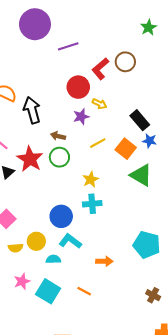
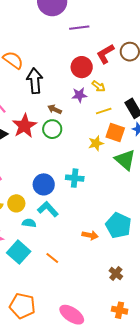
yellow line: (98, 143) -> (104, 111), moved
orange square: (126, 149) -> (115, 132), turned -30
yellow star: (91, 179) -> (96, 143), moved
orange arrow: (104, 261) -> (90, 235), moved

